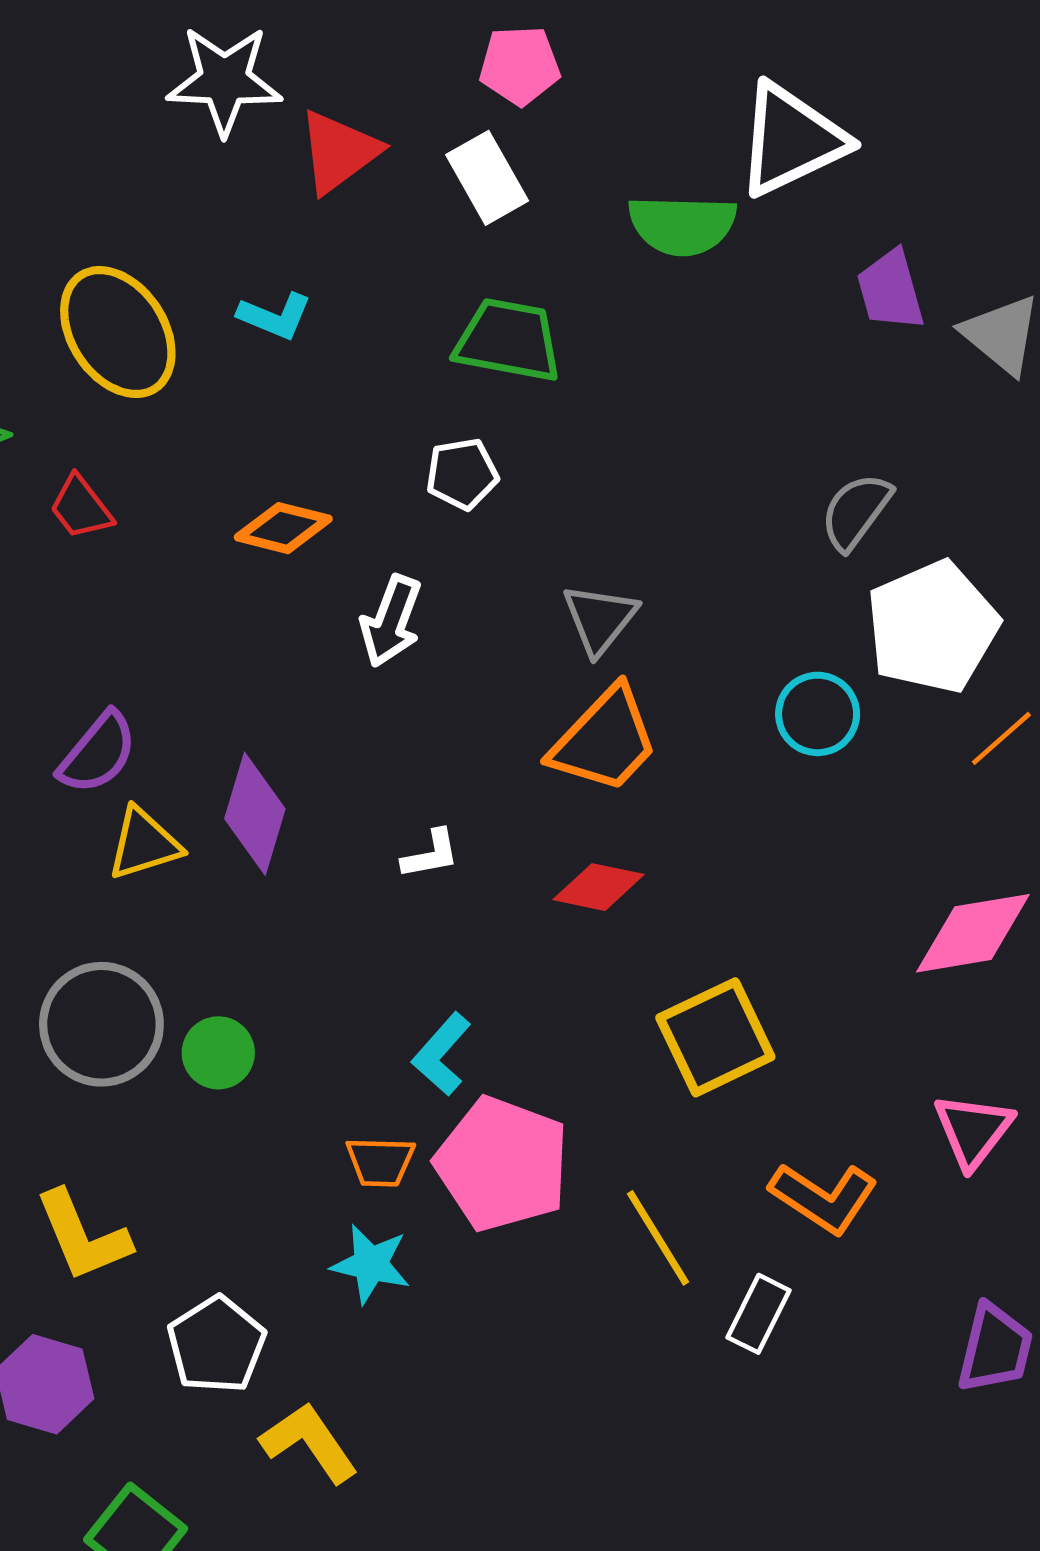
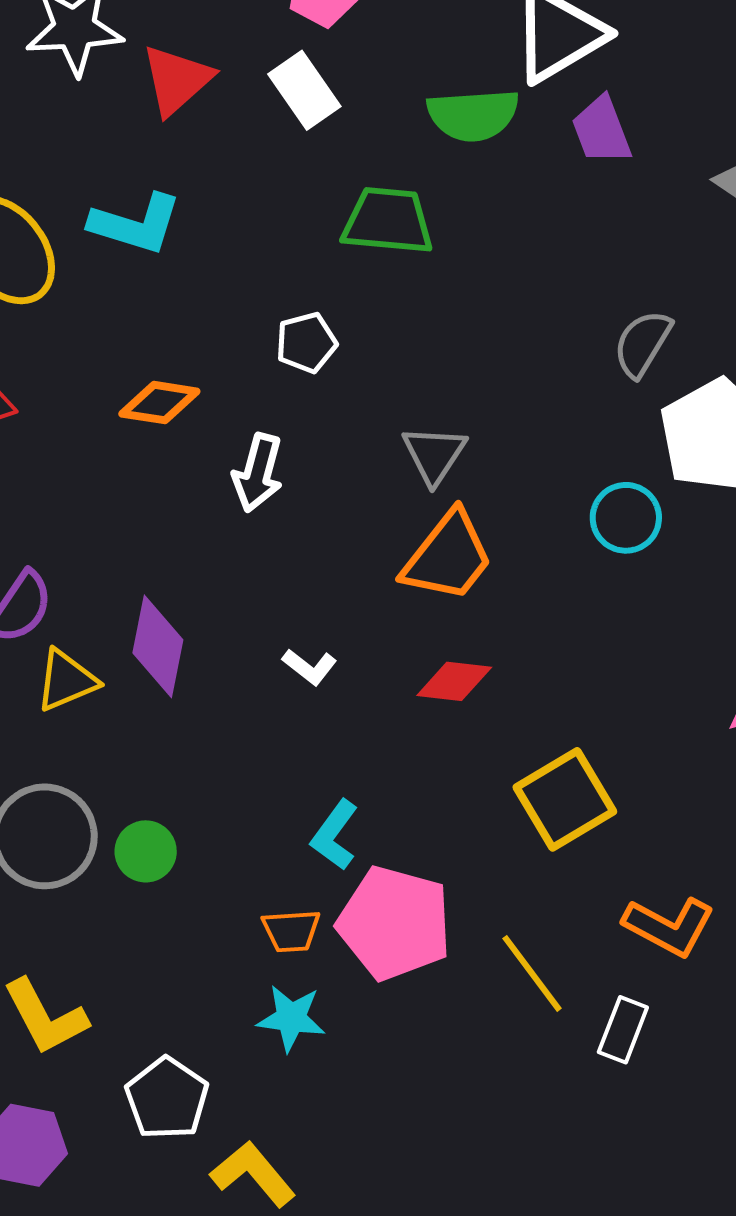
purple trapezoid: (890, 290) -> (602, 130), moved
cyan L-shape: (275, 316) -> (136, 224), size x1.5
green trapezoid: (508, 340) -> (388, 221), moved
white L-shape: (431, 854) -> (310, 667), turned 54

